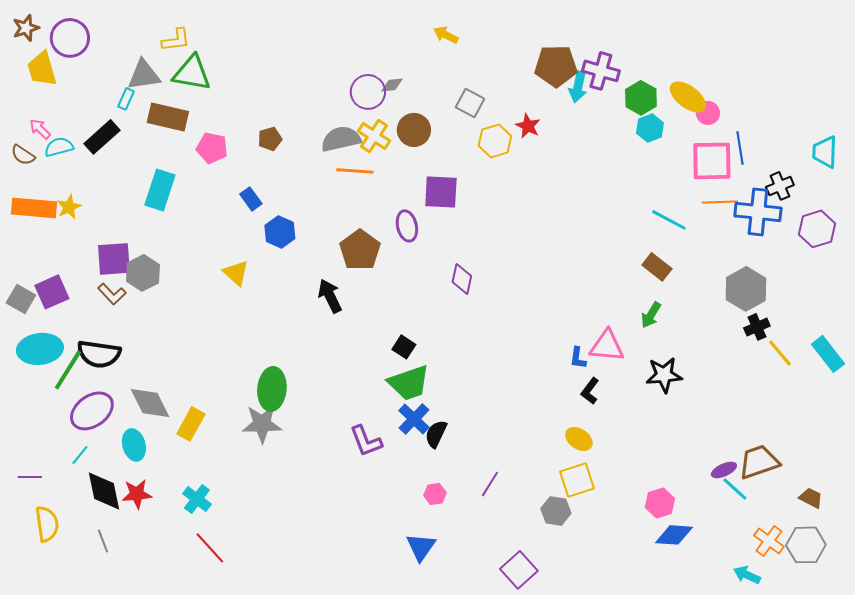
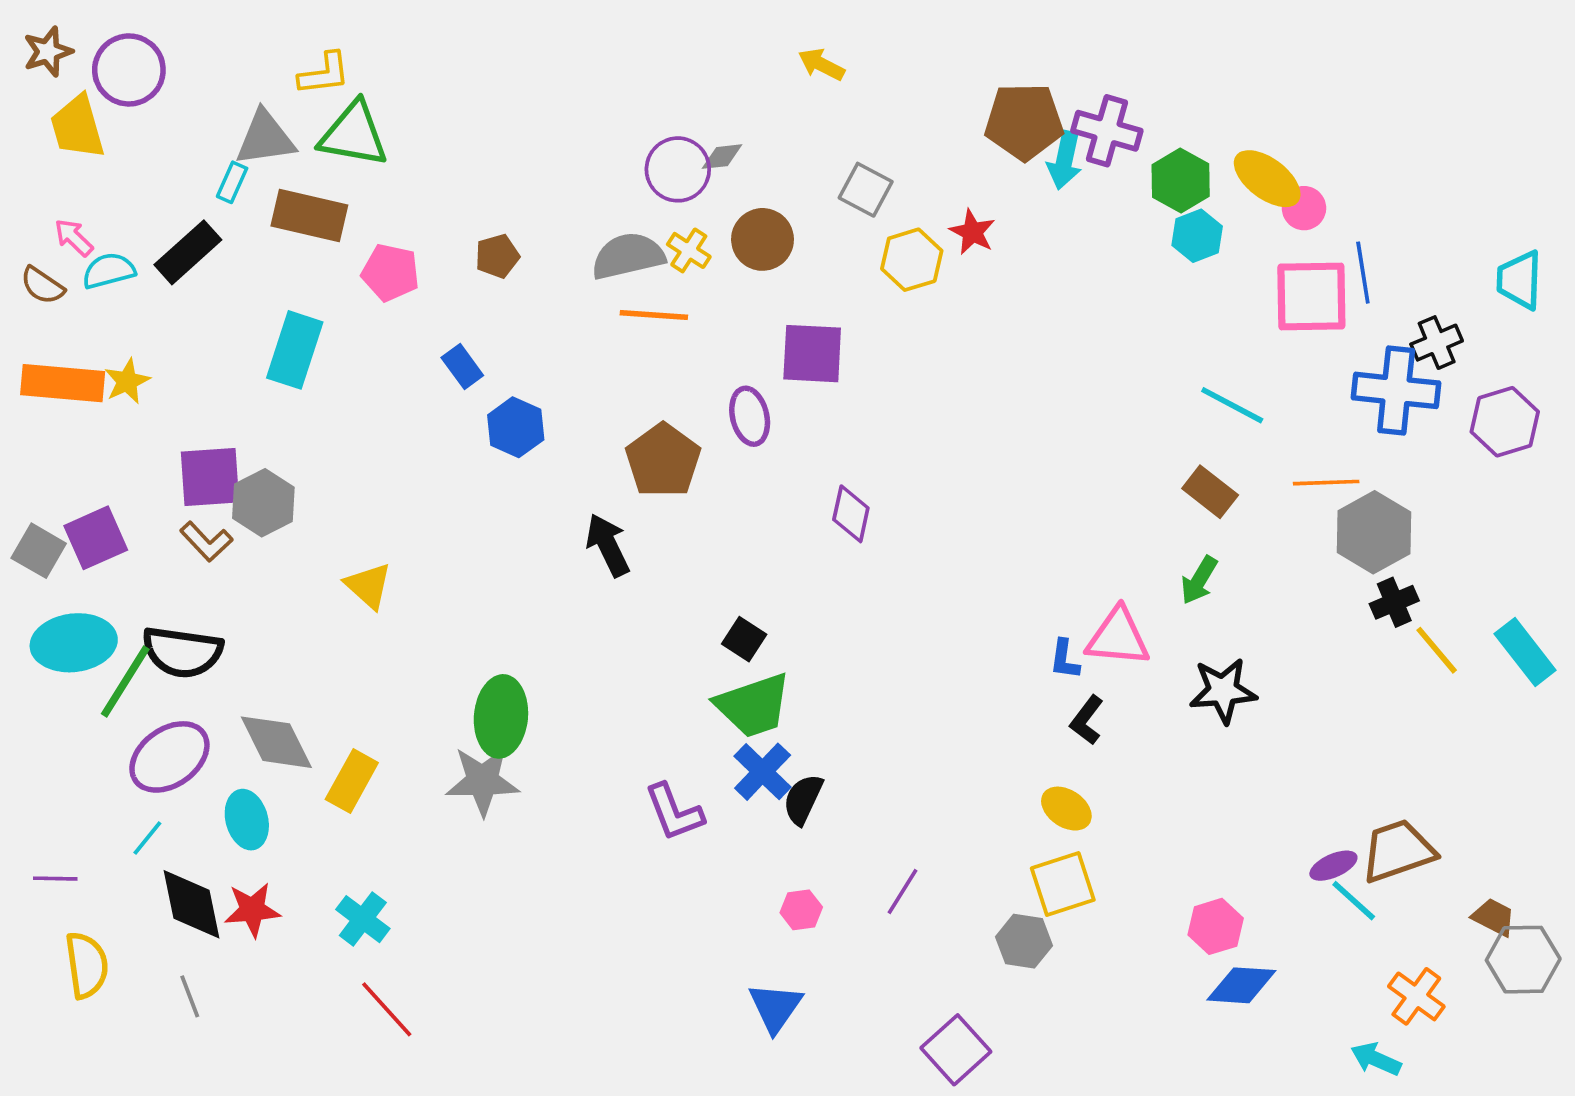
yellow cross: (374, 136) -> (689, 250), size x0.7
orange line: (720, 202) -> (1326, 483), moved
yellow triangle: (236, 273) -> (368, 586), moved
gray hexagon: (806, 545) -> (1523, 960), moved

